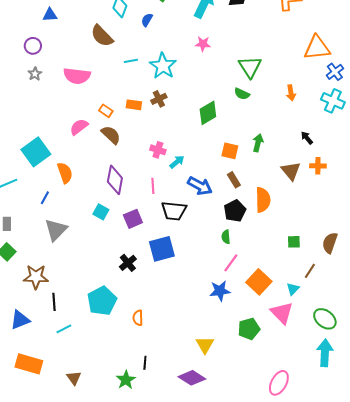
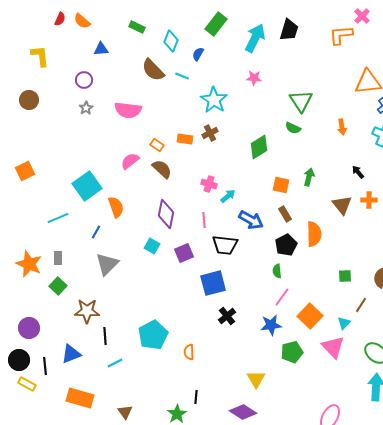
cyan line: (131, 61) -> (182, 76), moved, turned 32
black cross: (128, 263) -> (227, 316), moved
green pentagon: (249, 329) -> (292, 352), moved

